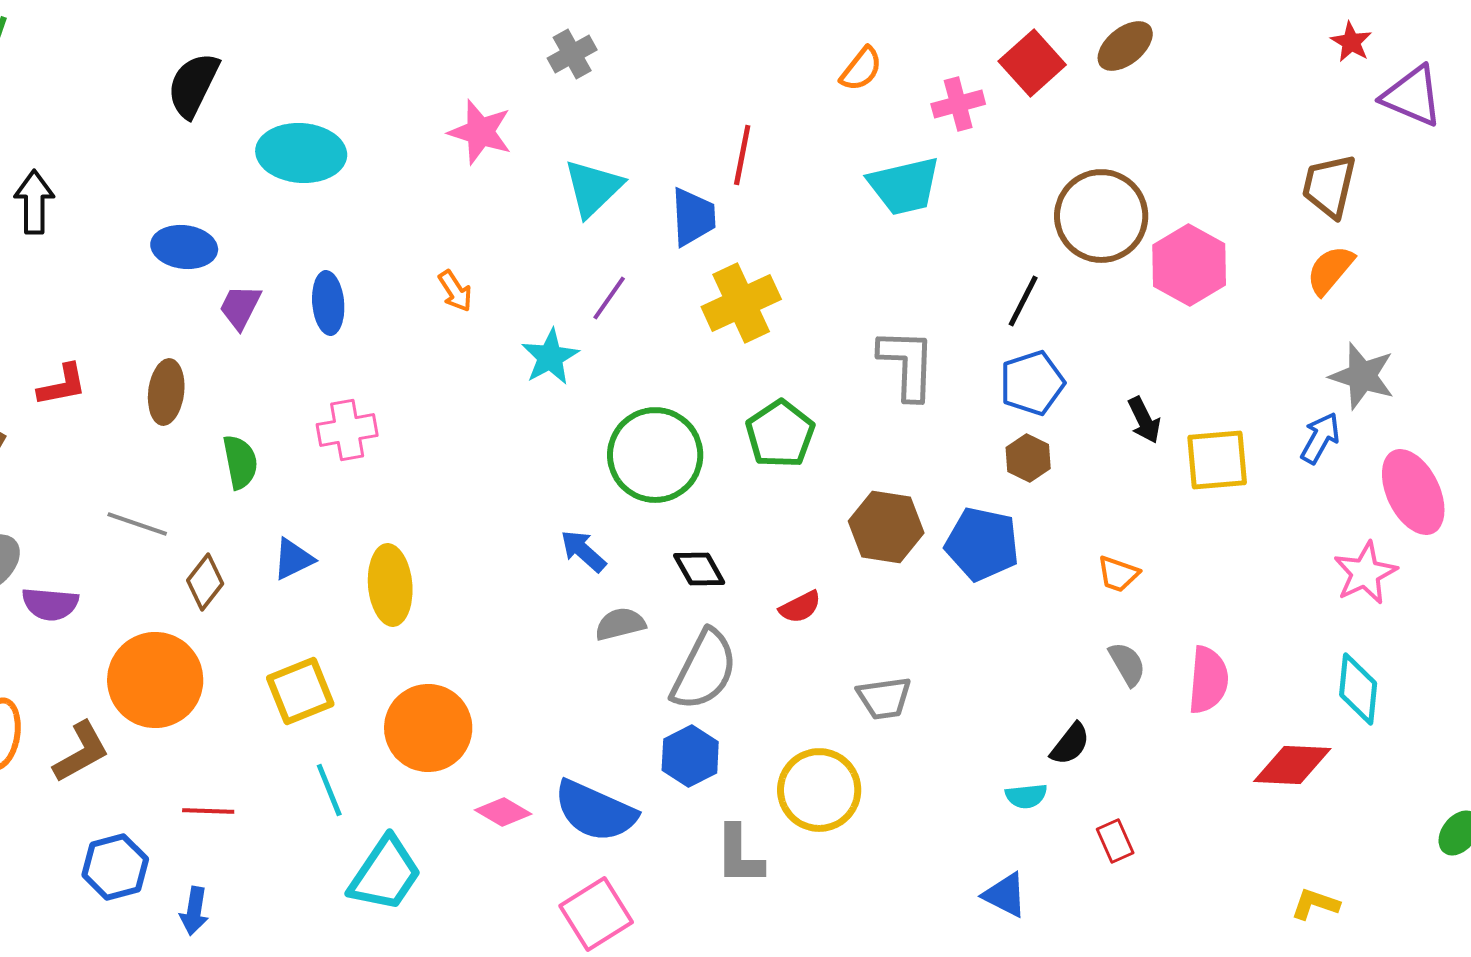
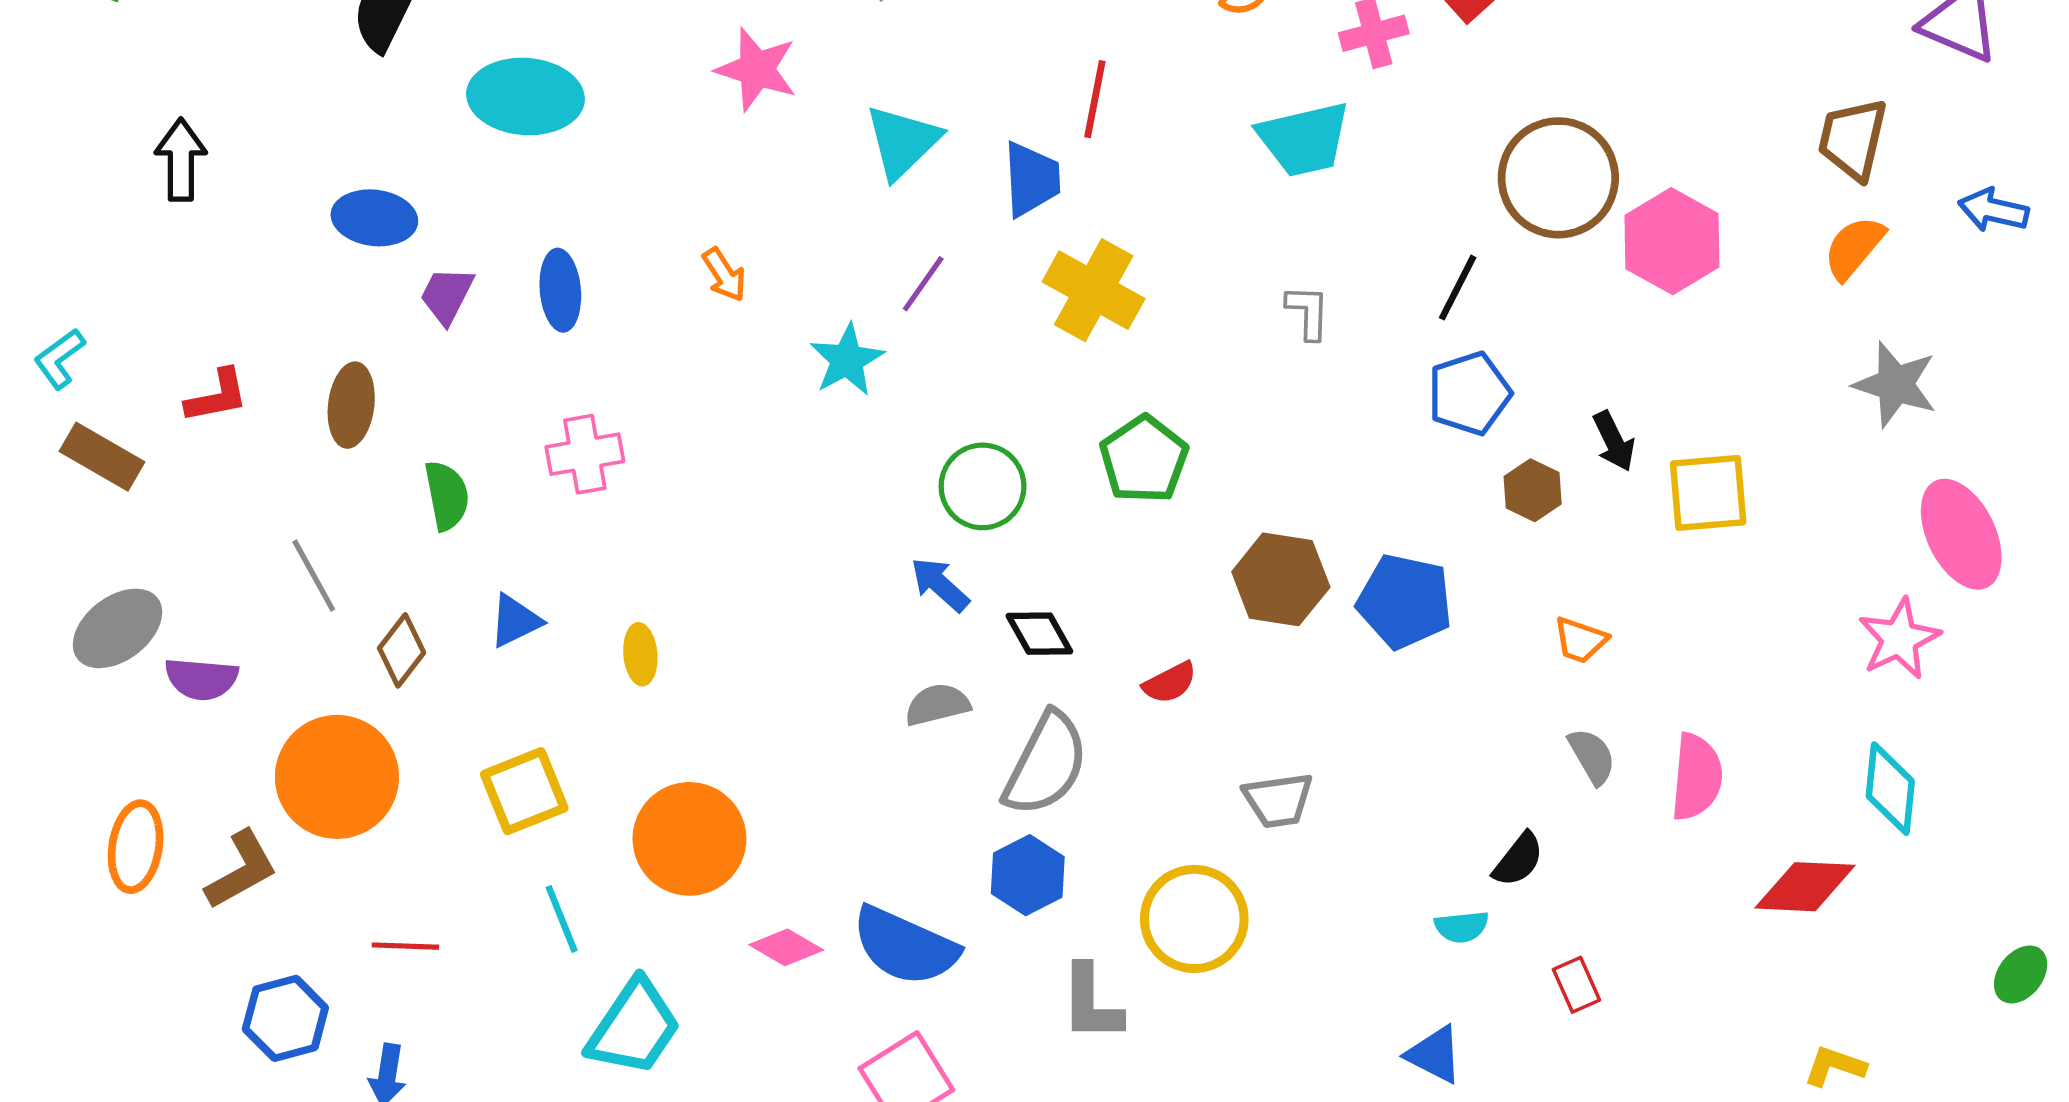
yellow cross: (741, 303) -> (1094, 290), turned -36
gray L-shape: (907, 364) -> (1308, 312), moved, size x0.6
blue arrow: (1320, 438) -> (1993, 210), moved, turned -106
green circle: (655, 455) -> (983, 486), size x0.7
brown hexagon: (1028, 458) -> (1533, 490), moved
gray line: (137, 524) -> (314, 576), turned 42
blue arrow: (583, 551) -> (940, 585), moved
yellow ellipse: (390, 585) -> (640, 654), size x0.6

